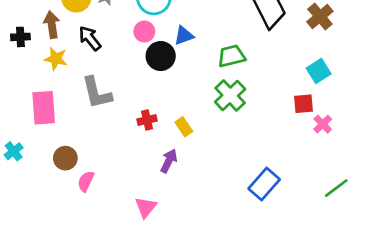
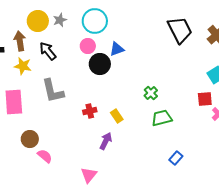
green trapezoid: (231, 56) -> (162, 118), moved
green cross: (230, 96) -> (151, 93), size x0.6
pink semicircle: (86, 181) -> (45, 156), turned 105
blue rectangle: (264, 184) -> (176, 158), size x0.6

